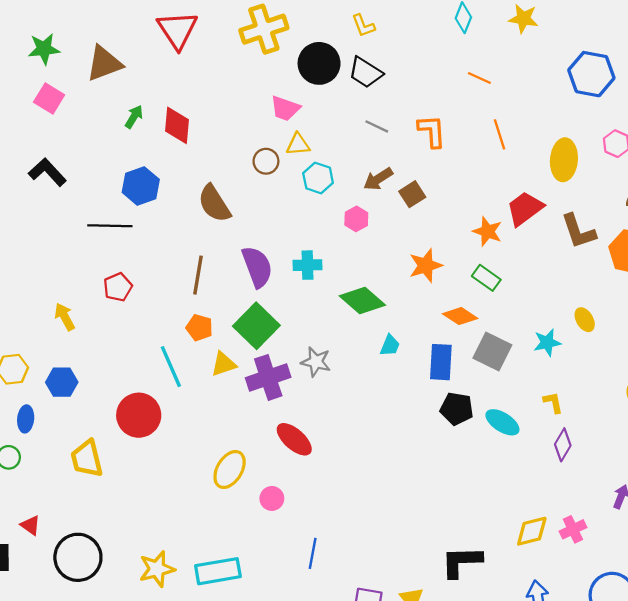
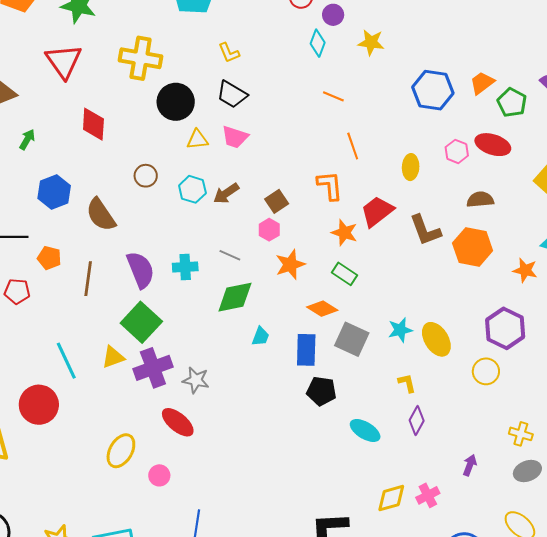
yellow cross: (264, 29) -> (141, 58), turned 30
black circle: (319, 63) -> (176, 102), moved
pink trapezoid: (285, 108) -> (235, 137), moved
red diamond: (177, 125) -> (93, 124), moved
gray line: (377, 126) -> (230, 255), moved
orange L-shape: (432, 131) -> (330, 186), moved
yellow triangle: (298, 144) -> (197, 140), moved
yellow ellipse: (564, 160) -> (411, 167), size x0.7
brown arrow: (378, 179) -> (226, 193), moved
blue hexagon: (141, 186) -> (54, 192), moved
pink hexagon: (356, 219) -> (269, 230), moved
red pentagon: (118, 287) -> (17, 291), turned 30
green diamond: (362, 300) -> (235, 297), turned -51
yellow ellipse: (585, 320) -> (436, 339), moved, size x1.6
orange pentagon: (199, 328) -> (49, 258), moved
gray star: (316, 362) -> (196, 380), moved
cyan ellipse: (502, 422) -> (365, 430), moved

